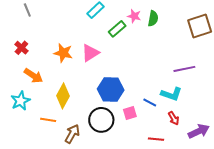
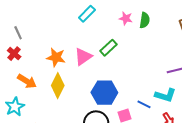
gray line: (27, 10) -> (18, 33), moved
green rectangle: (117, 29) -> (108, 48), moved
yellow diamond: (63, 96) -> (58, 86), moved

